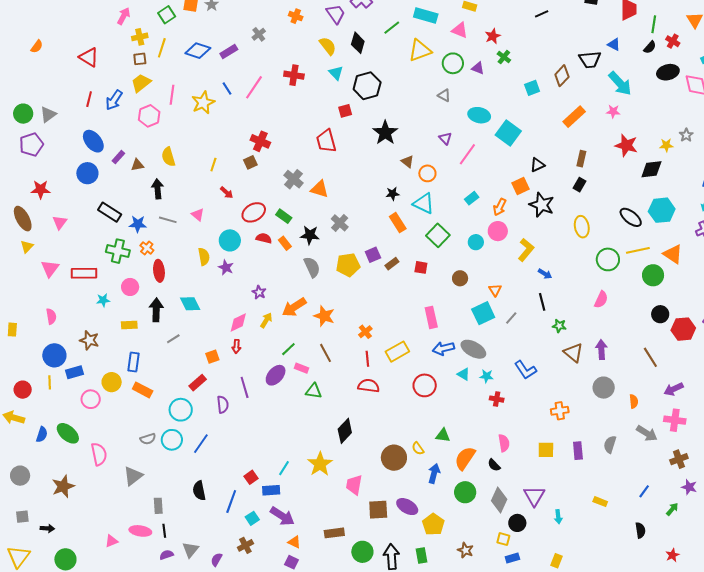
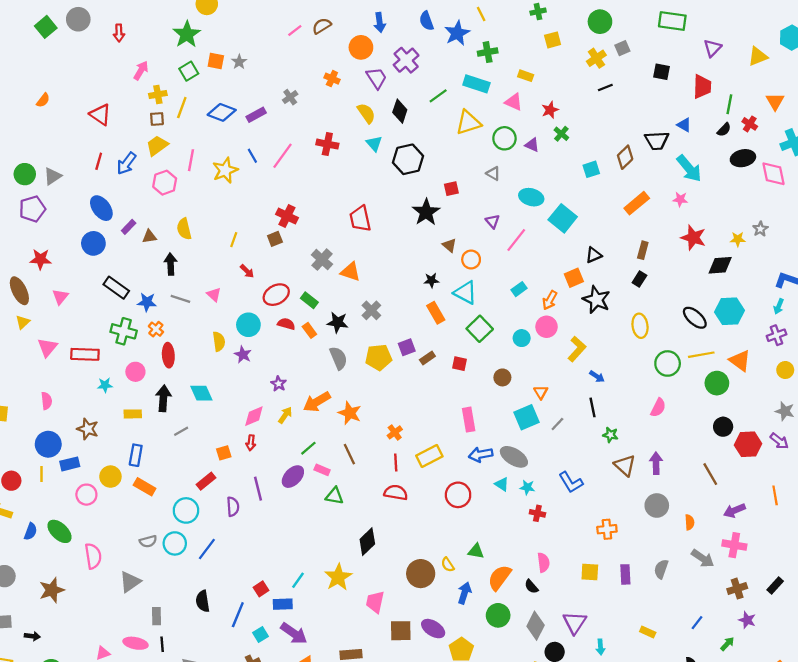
red square: (345, 111) -> (451, 189), moved

